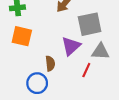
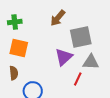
brown semicircle: (50, 63) -> (14, 73), moved

